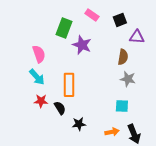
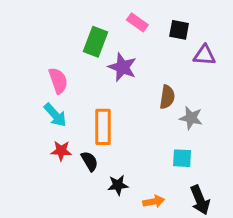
black square: (120, 20) -> (179, 30), turned 32
brown semicircle: (123, 57) -> (167, 97), moved
orange arrow: (112, 132) -> (154, 201), moved

